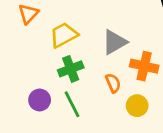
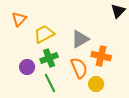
orange semicircle: (113, 83) -> (79, 68), size x1.5
purple circle: (40, 100) -> (27, 67), moved

